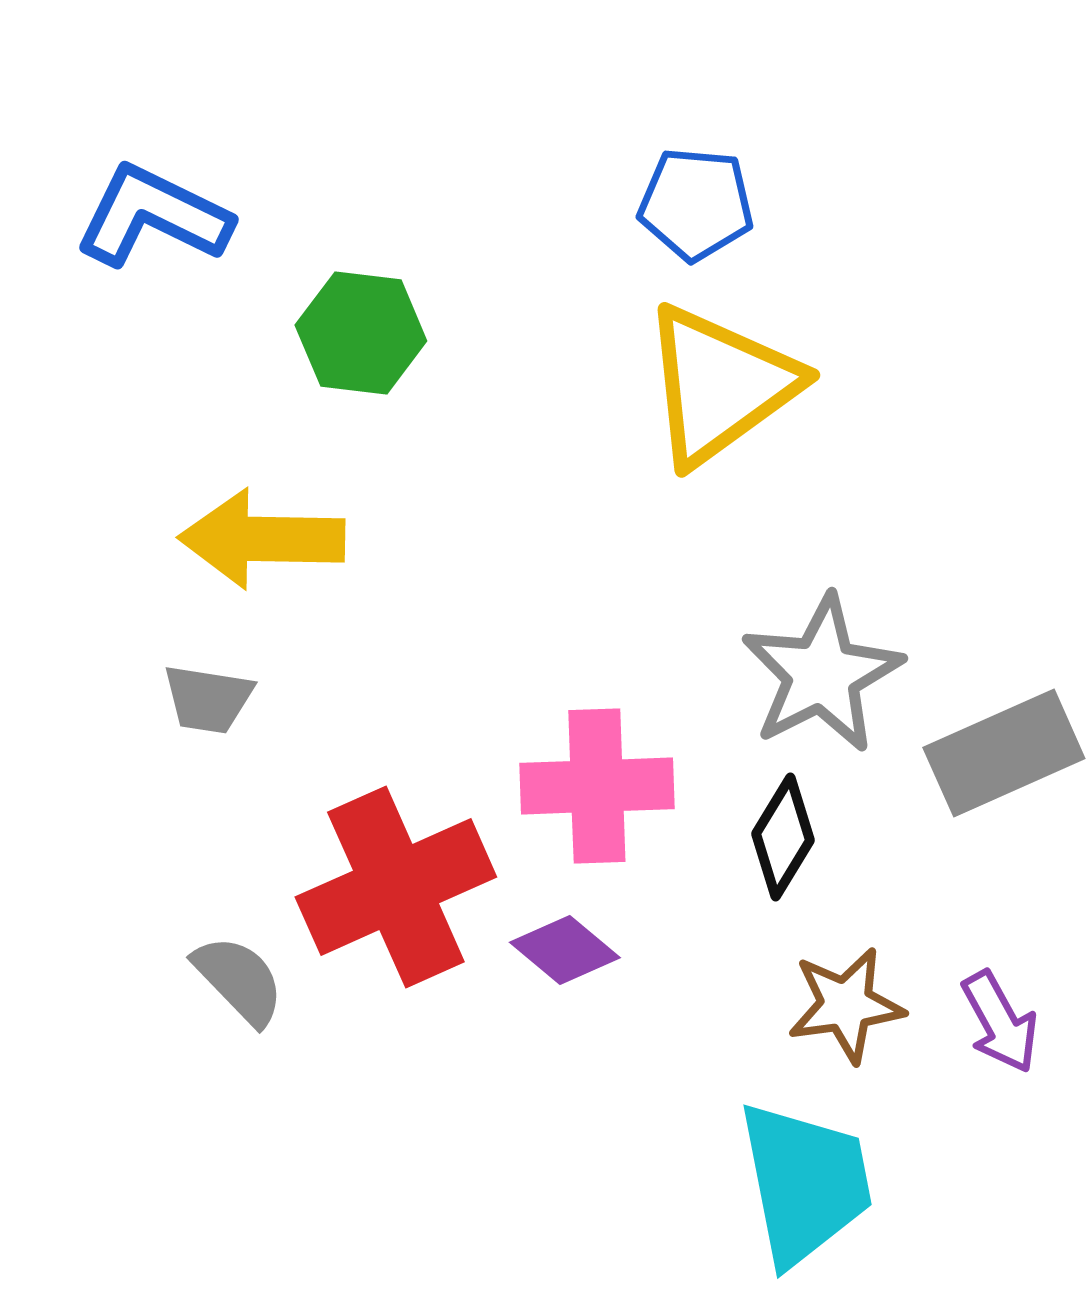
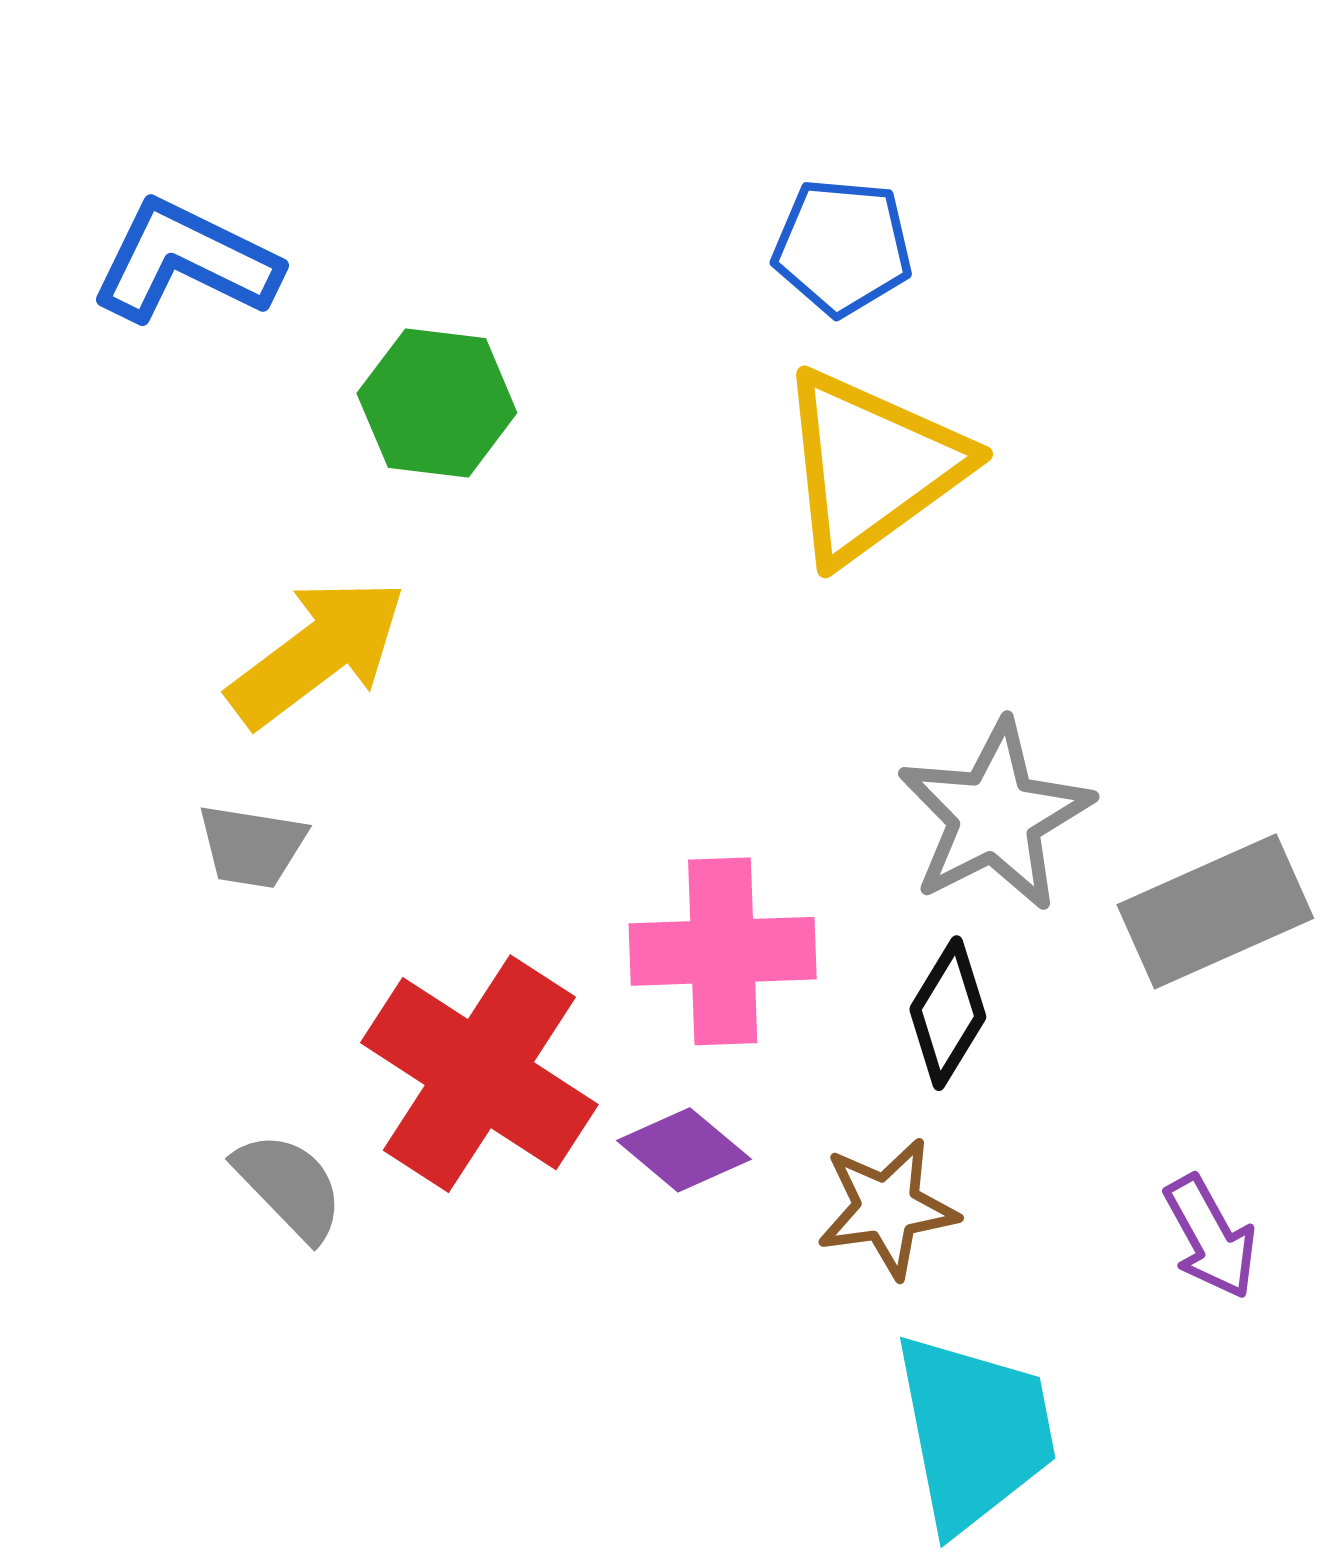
yellow arrow: (262, 539) -> (317, 652), turned 142
red cross: (396, 887) -> (479, 1074), turned -33
brown star: (846, 1005) -> (887, 1208), moved

